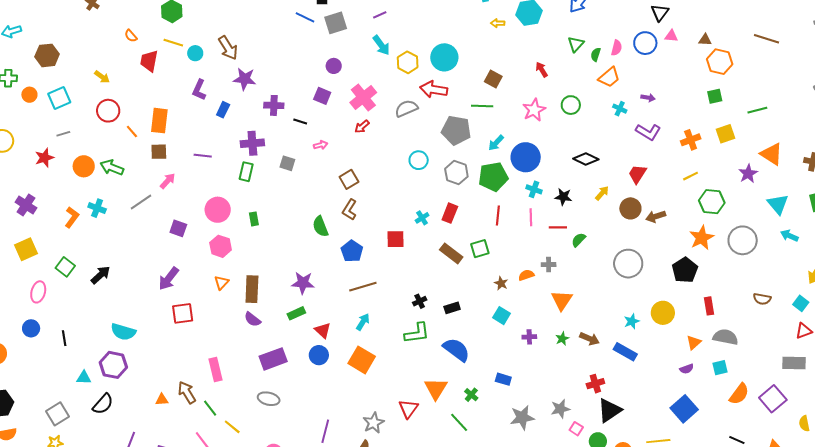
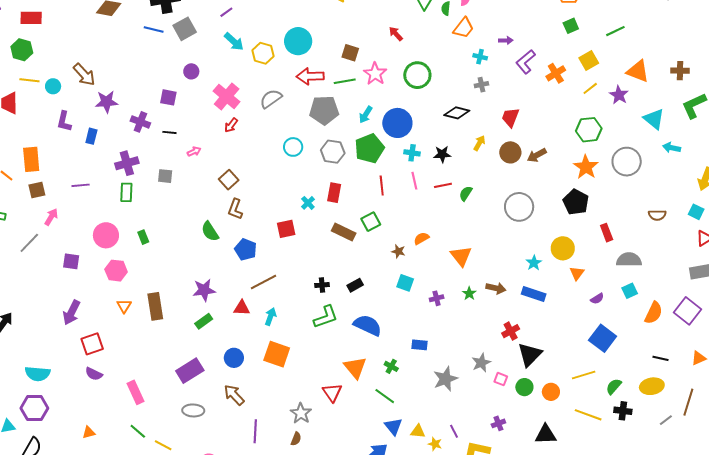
red arrow: (434, 89) -> (310, 76), moved
purple square: (322, 96) -> (168, 97), moved
purple cross: (274, 105) -> (140, 122), turned 30
green circle: (571, 105) -> (417, 75), moved, size x1.4
pink star: (534, 110) -> (375, 74), moved
purple L-shape: (648, 132) -> (526, 62), moved, turned 120
yellow line: (691, 176) -> (590, 88), moved
gray cross: (549, 265) -> (481, 85), moved
black cross: (420, 301) -> (322, 285), turned 32
purple semicircle: (252, 319) -> (94, 374), moved
red triangle: (323, 330) -> (242, 308), moved, turned -30
orange triangle: (694, 342) -> (577, 273), moved
brown arrow: (187, 392) -> (234, 395), moved

